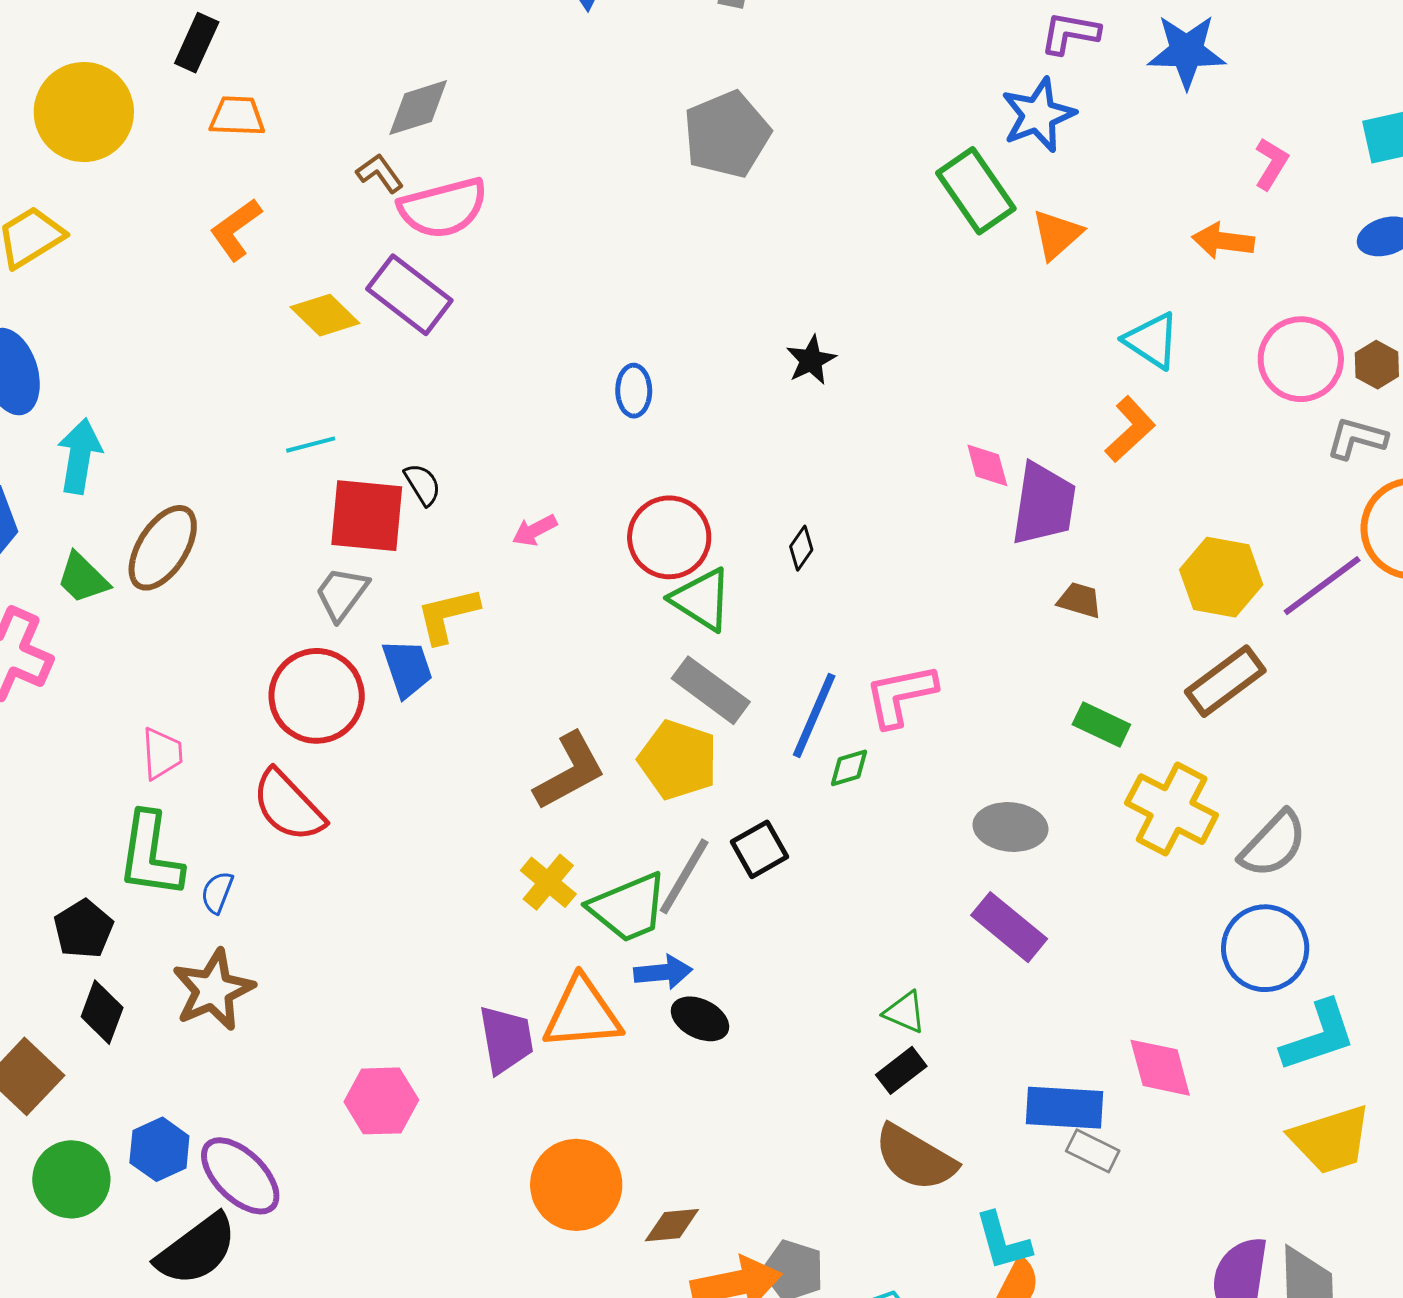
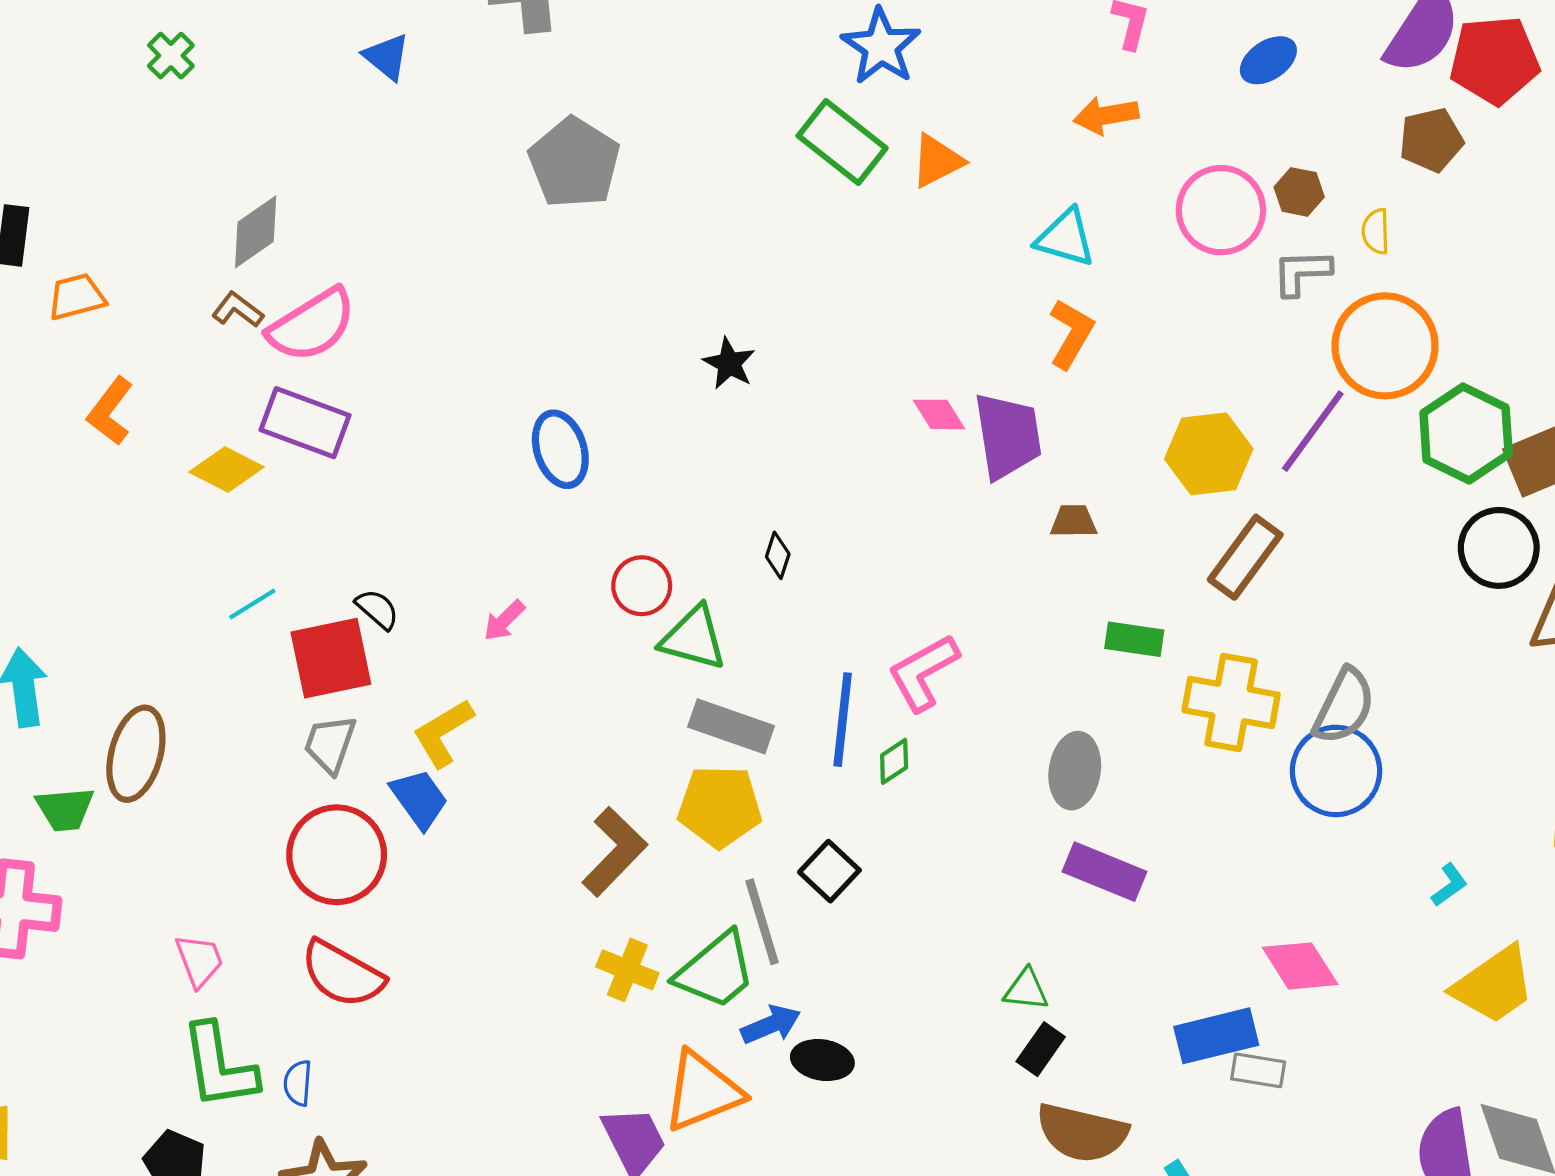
orange triangle: (1057, 235) -> (937, 161), turned 32
blue ellipse: (634, 391) -> (560, 449), size x1.4
red circle: (669, 537) -> (642, 586), size x0.7
green trapezoid: (83, 578) -> (65, 809), turned -32
gray ellipse: (1010, 827) -> (1075, 771), turned -70
gray line: (684, 876) -> (762, 922), turned -30
blue circle: (1265, 948) -> (1336, 771), moved
cyan L-shape: (1318, 1036) -> (1449, 885), size x0.5

